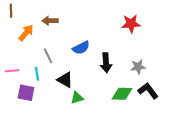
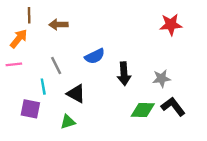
brown line: (11, 11) -> (29, 15), moved
red star: (131, 24) -> (171, 25), moved
orange arrow: (26, 33) -> (19, 39), moved
pink line: (12, 71) -> (14, 64), moved
green triangle: (77, 98) -> (68, 122), moved

